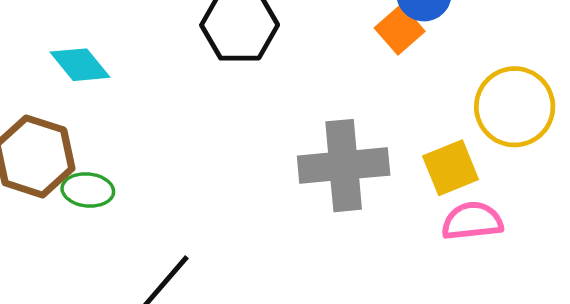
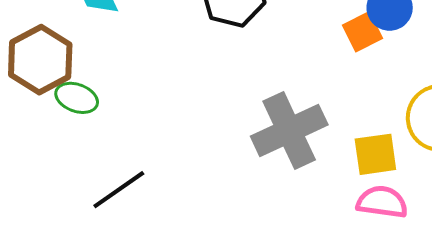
gray cross: (344, 166) -> (289, 131), turned -34

